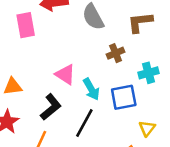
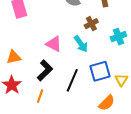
cyan arrow: (91, 89) -> (81, 44), moved
blue square: (124, 97) -> (100, 71), moved

